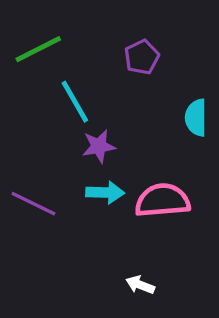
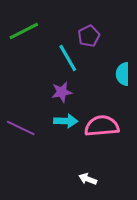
cyan line: (75, 102) -> (68, 58), moved

